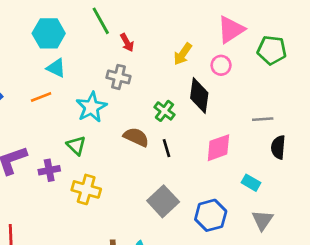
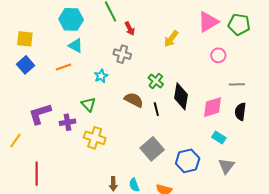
green pentagon: (272, 50) -> (239, 24), moved
pink circle: (221, 65) -> (218, 55), moved
black diamond: (199, 96) -> (181, 96), moved
cyan star: (91, 107) -> (101, 76), size x0.6
gray line: (263, 119) -> (237, 84), moved
pink diamond: (218, 148) -> (213, 107), moved

